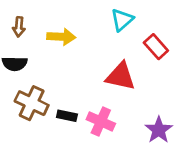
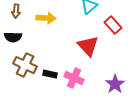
red triangle: (121, 76) -> (88, 46), turned 35

